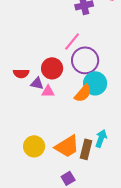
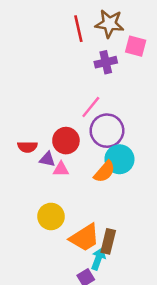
cyan arrow: (101, 138) -> (98, 259), moved
yellow circle: (34, 146) -> (51, 216), moved

